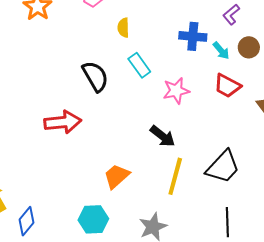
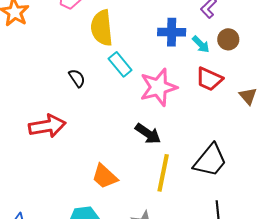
yellow semicircle: (123, 28) -> (102, 28), size x1.8
black semicircle: (95, 76) -> (77, 78), size x0.6
pink star: (176, 91) -> (158, 87), size x1.4
orange trapezoid: (117, 176) -> (105, 176), turned -92

